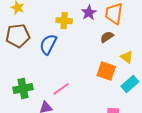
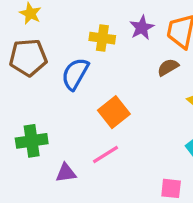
orange square: (106, 71) -> (114, 112), moved, turned 30
pink line: (61, 89) -> (105, 155), moved

